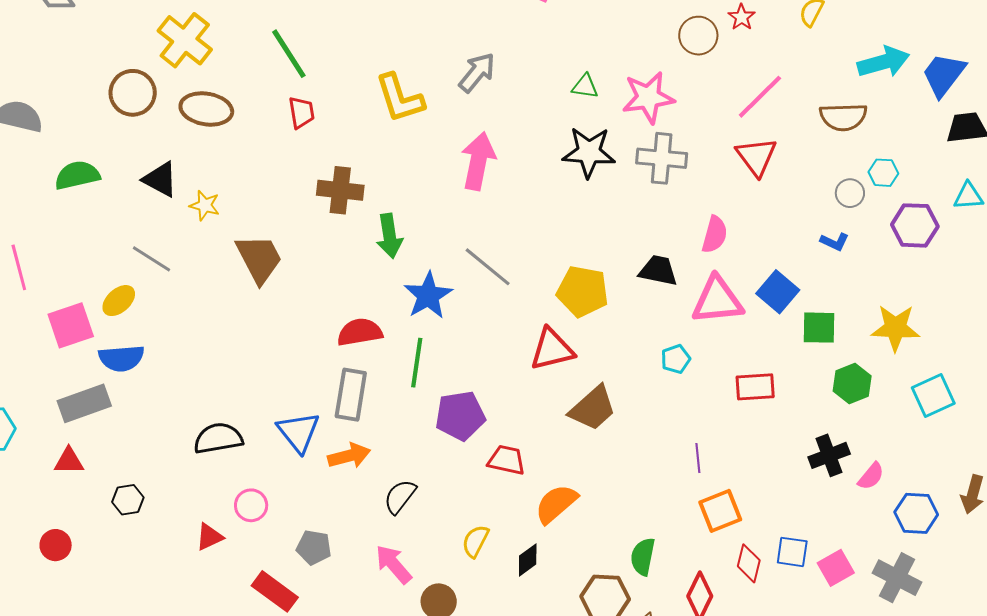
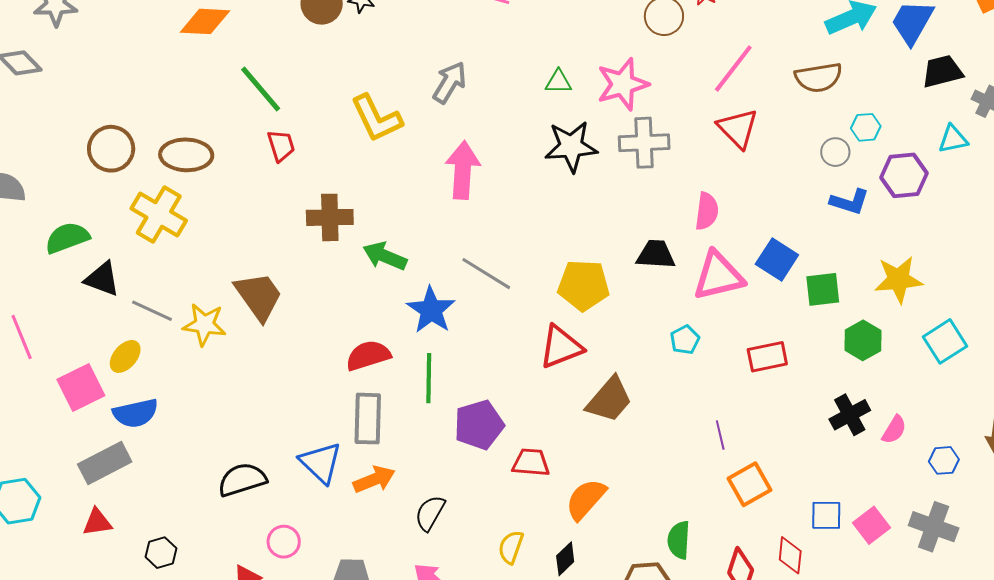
yellow cross: (185, 40) -> (159, 215), moved
black triangle: (160, 179) -> (102, 279), moved
yellow star: (205, 205) -> (204, 324), moved, size x1.4
green arrow: (389, 236) -> (385, 256), turned 129
blue L-shape: (835, 242) -> (850, 202), moved, size x1.4
blue hexagon: (916, 513) -> (944, 460), size x0.7
red diamond: (749, 563) -> (790, 555), moved

